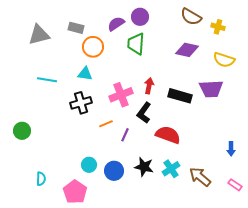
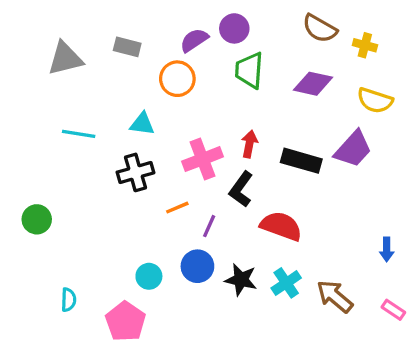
green trapezoid: (136, 44) -> (249, 70), moved
orange circle: (93, 47) -> (177, 79), moved
purple trapezoid: (211, 89) -> (353, 149), turned -45
blue circle: (114, 171) -> (197, 266), moved

